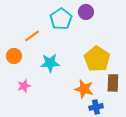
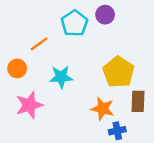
pink star: (24, 86) -> (29, 105), size x1.6

